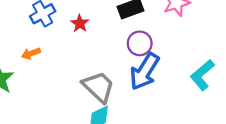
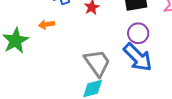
blue arrow: (144, 71) -> (138, 57), turned -88

